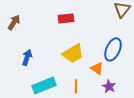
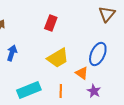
red rectangle: (66, 18) -> (51, 23), turned -63
blue arrow: (27, 57) -> (12, 53), moved

